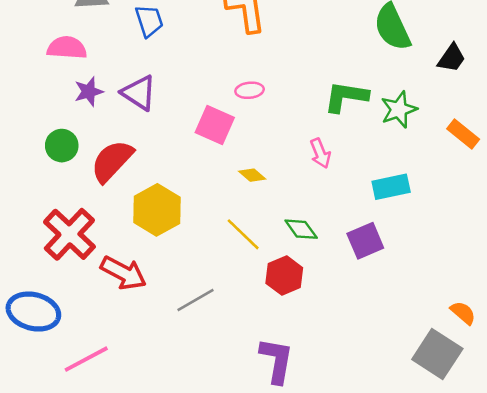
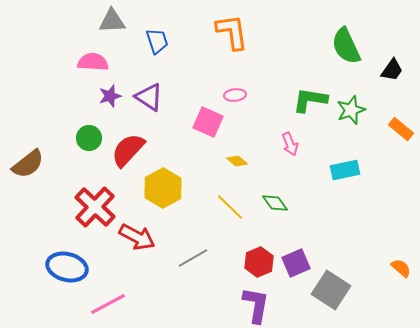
purple square: (365, 241) -> (296, 263), moved
red hexagon: (284, 275) -> (259, 262), moved
gray square: (437, 354) -> (331, 290), moved

